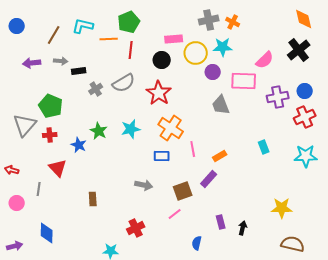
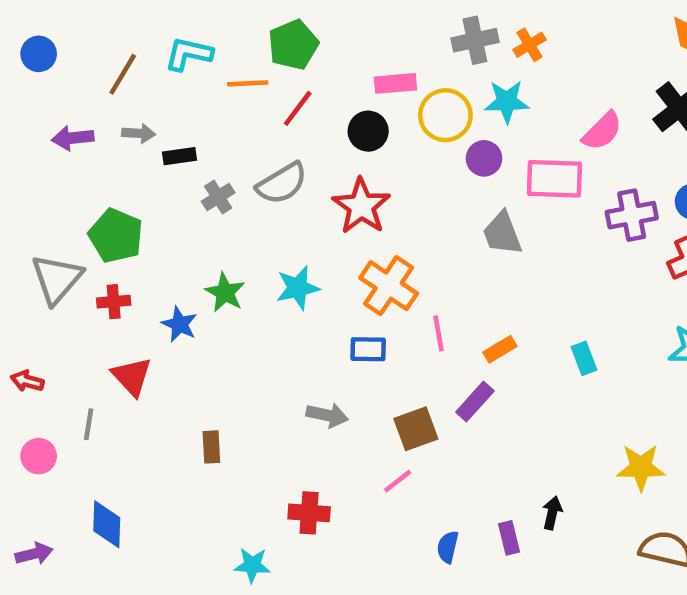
orange cross: (233, 22) -> (529, 45), turned 32
red line: (131, 50) -> (298, 108), turned 30
cyan rectangle: (264, 147) -> (584, 358), moved
purple rectangle: (221, 222) -> (509, 538), moved
red cross: (136, 228) -> (309, 513), turned 30

